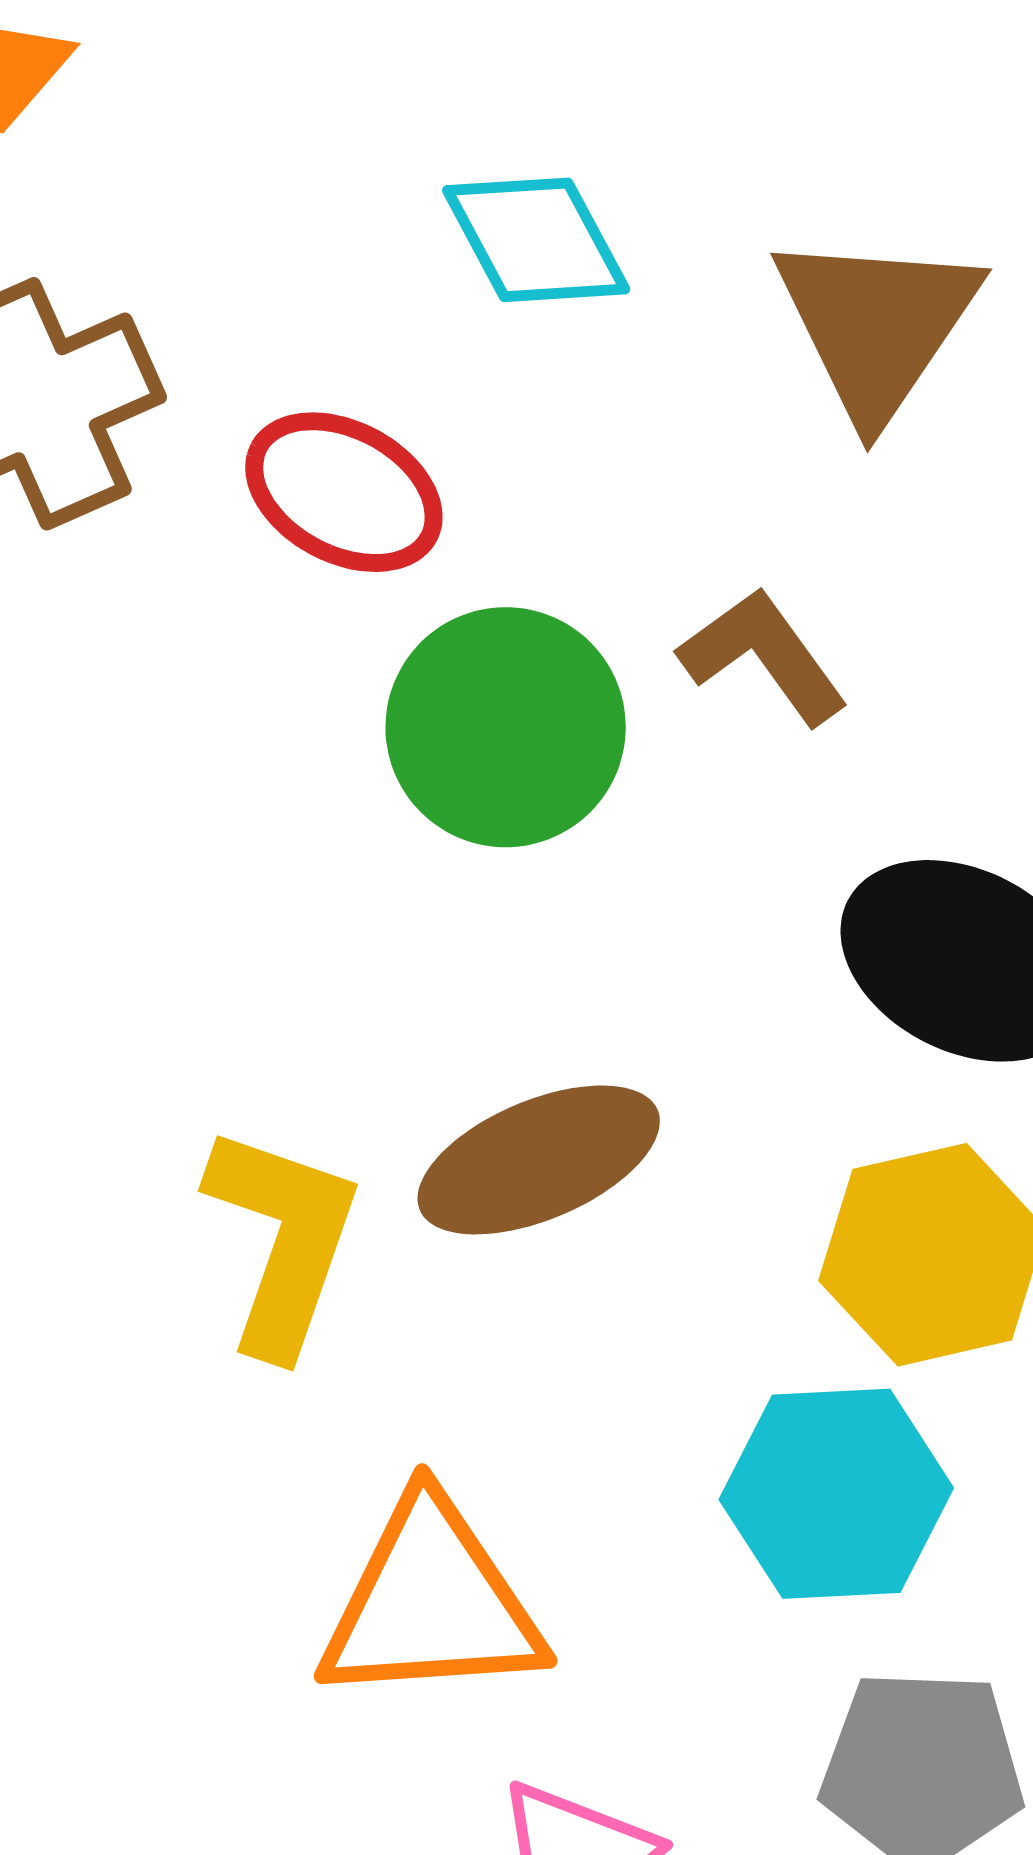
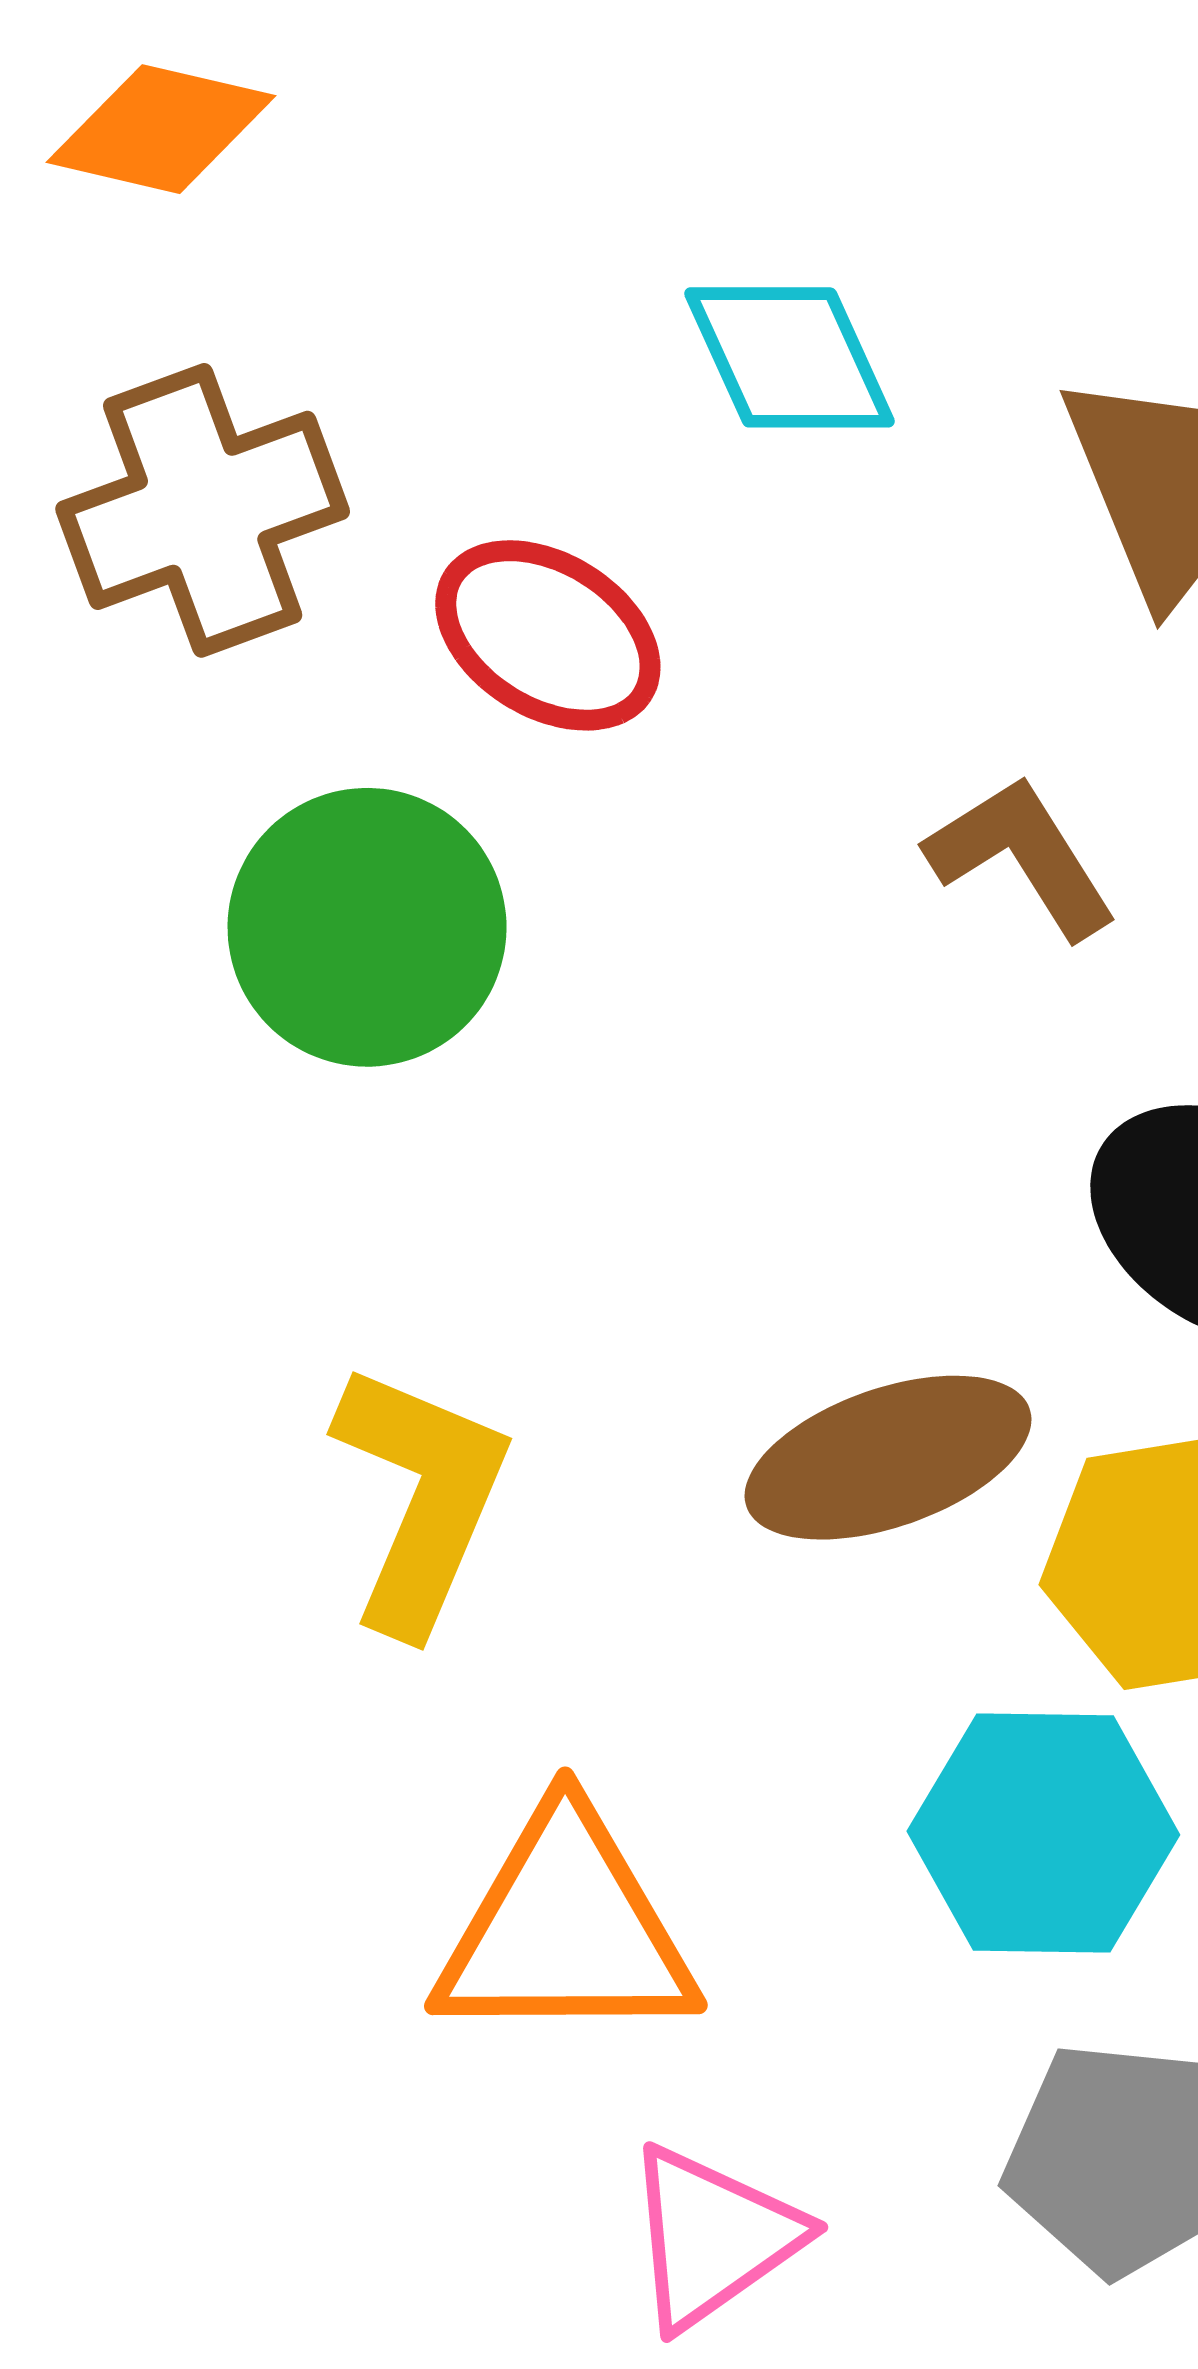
green circle: (506, 727) -> (367, 927), moved
brown ellipse: (539, 1160) -> (888, 1458), moved

